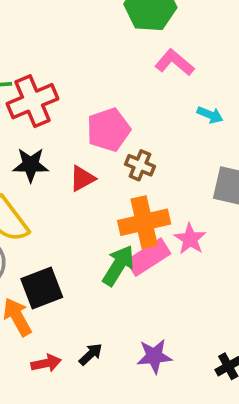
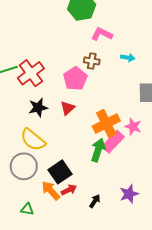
brown cross: (140, 165) -> (92, 61), moved
red arrow: (46, 363) -> (69, 190), moved

